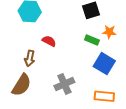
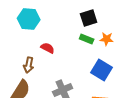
green rectangle: (92, 40) -> (87, 39), moved

